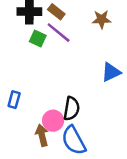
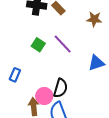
purple line: (59, 33) -> (63, 44), moved
green square: (38, 39) -> (38, 45), moved

